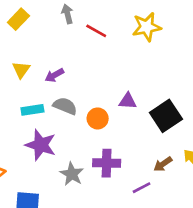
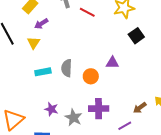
purple arrow: (54, 75) -> (41, 24), moved
gray semicircle: (65, 106) -> (67, 68), turned -108
black square: (166, 116) -> (136, 36), moved, size x0.7
purple star: (41, 145) -> (51, 109), moved, size x0.6

